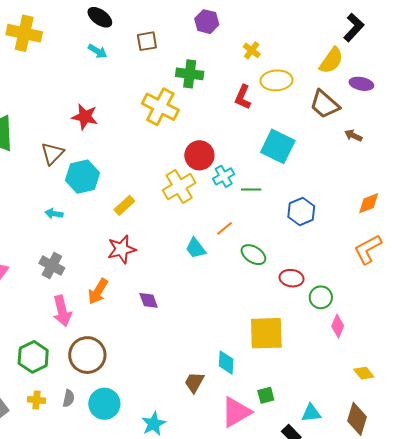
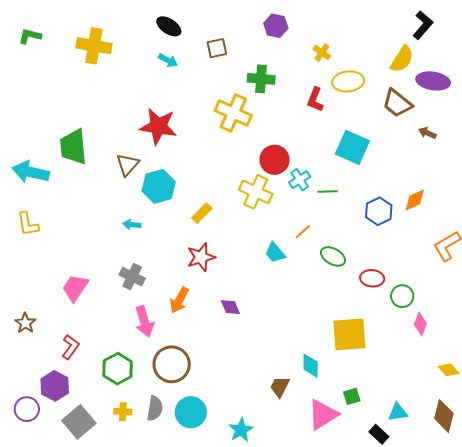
purple ellipse: (361, 84) -> (433, 81), size x1.4
red star: (85, 117) -> (158, 126), size x1.4
yellow cross: (179, 187) -> (256, 192), turned -32
orange diamond: (369, 203) -> (415, 200), moved
gray semicircle: (69, 398) -> (155, 408), size x1.4

